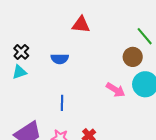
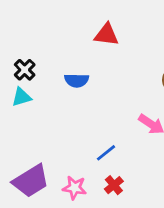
blue line: (62, 103) -> (106, 153), moved, turned 49

